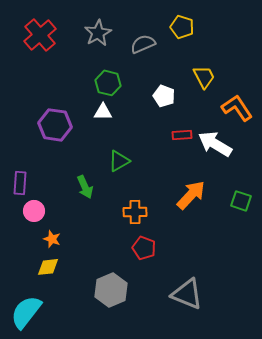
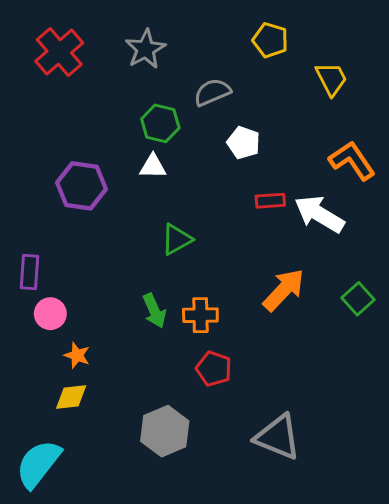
gray semicircle: (143, 44) -> (212, 92), moved
yellow trapezoid: (204, 77) -> (331, 79), moved
green arrow: (85, 187) -> (154, 311), moved
green square: (241, 201) -> (358, 299), turned 30

